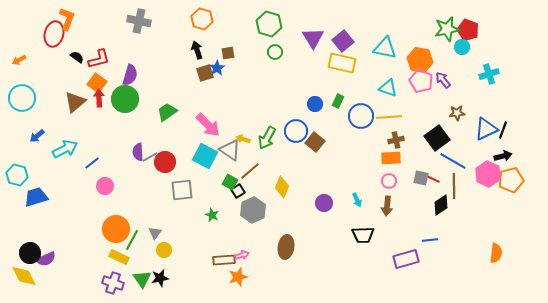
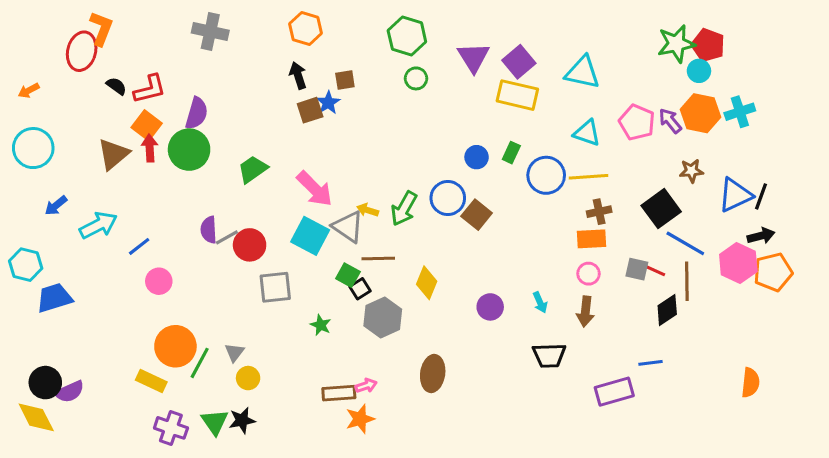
orange hexagon: (420, 60) -> (700, 113), moved
brown line: (250, 171) -> (378, 259), turned 40
yellow rectangle: (119, 257) -> (151, 381), moved

